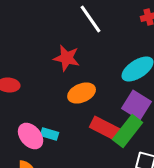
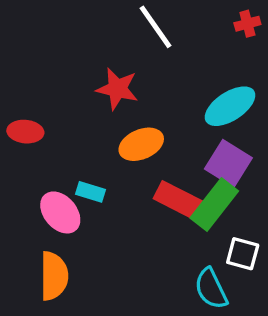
cyan rectangle: (50, 134) -> (90, 192), moved

